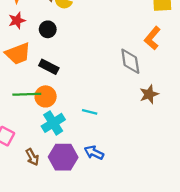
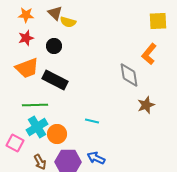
black rectangle: (49, 67) -> (55, 80), size x1.4
orange circle: (46, 96) -> (57, 134), moved
cyan cross: (53, 123) -> (37, 127), moved

